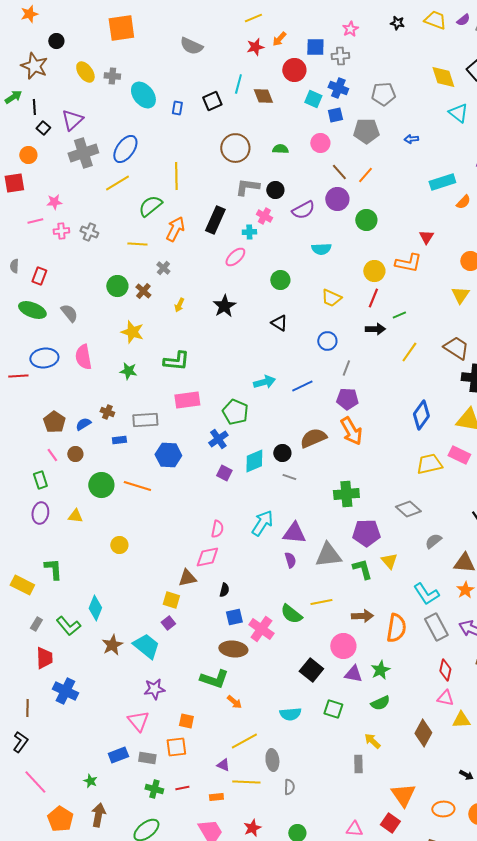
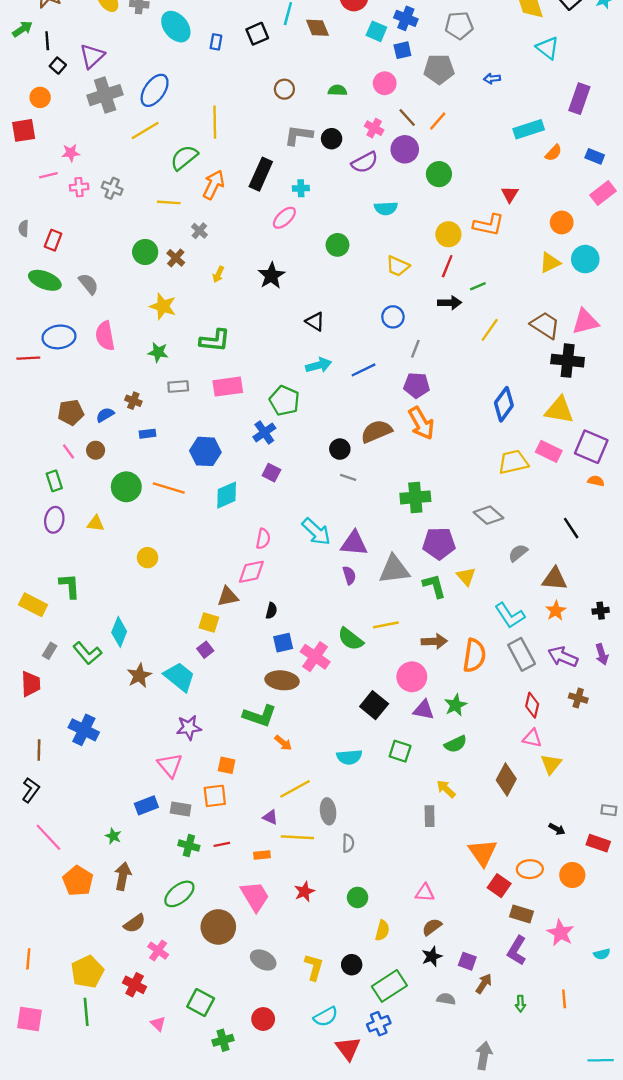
brown circle: (235, 148) -> (284, 89), size x0.6
pink cross: (264, 216) -> (374, 128), moved
yellow triangle: (460, 295) -> (550, 263), turned 30
black triangle: (279, 323) -> (315, 322), moved
gray rectangle: (145, 420) -> (178, 387), moved, size x0.7
brown pentagon: (54, 422) -> (71, 412), turned 30
cyan diamond: (254, 461) -> (227, 495), moved
cyan arrow: (262, 523) -> (316, 532), turned 100
red trapezoid: (44, 658) -> (31, 684), moved
yellow triangle: (461, 720) -> (551, 764), turned -48
red square: (390, 823) -> (499, 886), moved

